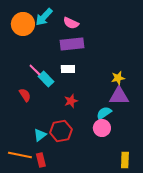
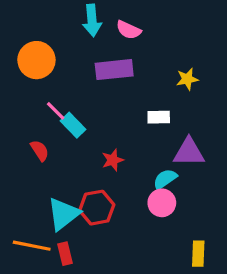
cyan arrow: (44, 17) -> (92, 20), moved, turned -48
pink semicircle: (71, 23) -> (129, 30), moved
orange circle: (23, 24) -> (36, 60), moved
white rectangle: (68, 69) -> (159, 117), moved
yellow star: (118, 78) -> (187, 79), moved
cyan triangle: (40, 135) -> (63, 214), size x1.6

